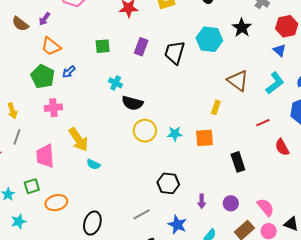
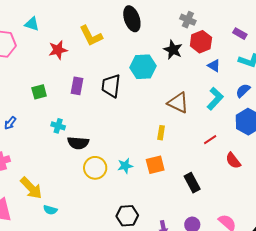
red hexagon: (287, 26) -> (201, 42), moved

